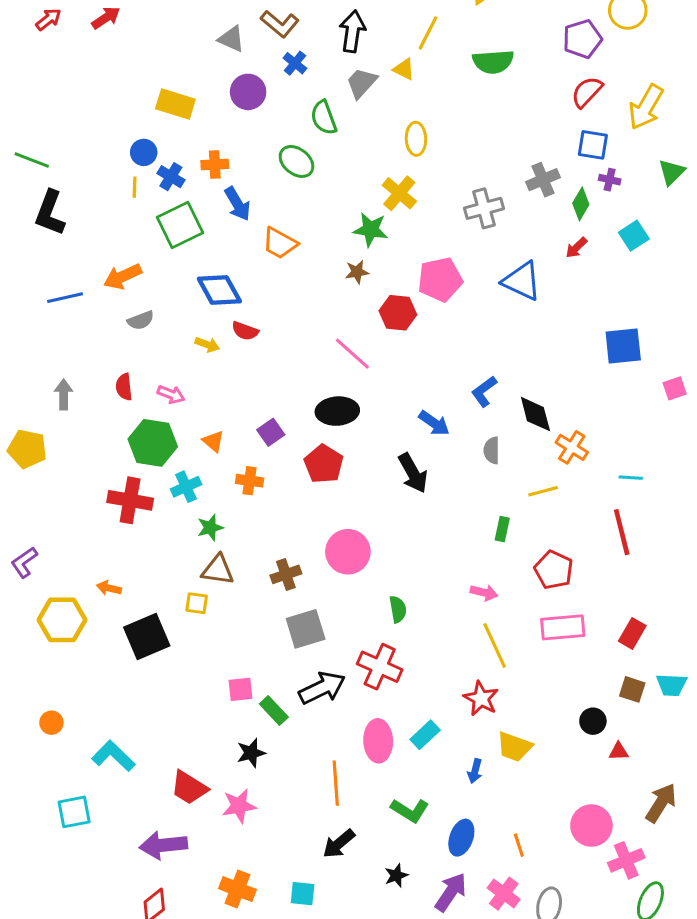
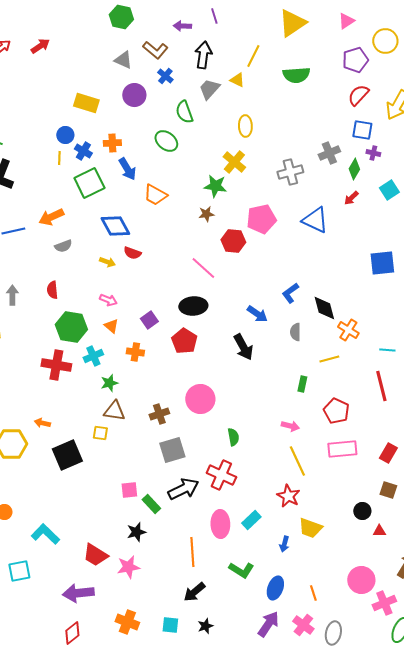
pink arrow: (171, 394) -> (108, 300), moved
black star: (396, 875) -> (205, 626), moved

